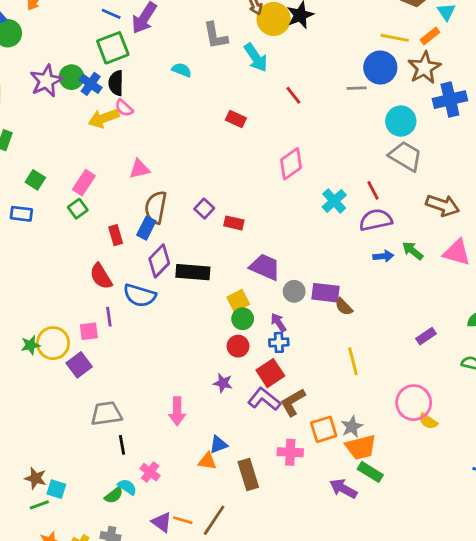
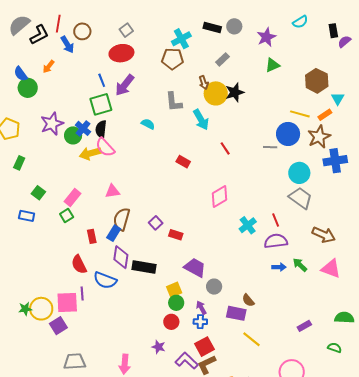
blue line: (111, 14) -> (102, 80), turned 40
green circle: (71, 77) -> (73, 135), moved
pink semicircle: (124, 108) -> (105, 147), size x1.5
purple diamond: (159, 261) -> (121, 257), turned -40
purple rectangle: (325, 293) -> (236, 313), moved
pink square: (89, 331) -> (67, 303), size x1.6
yellow line: (353, 361) -> (251, 339), turned -42
red square: (270, 373) -> (205, 347), moved

